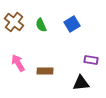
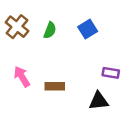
green semicircle: (41, 25) -> (50, 30), turned -136

